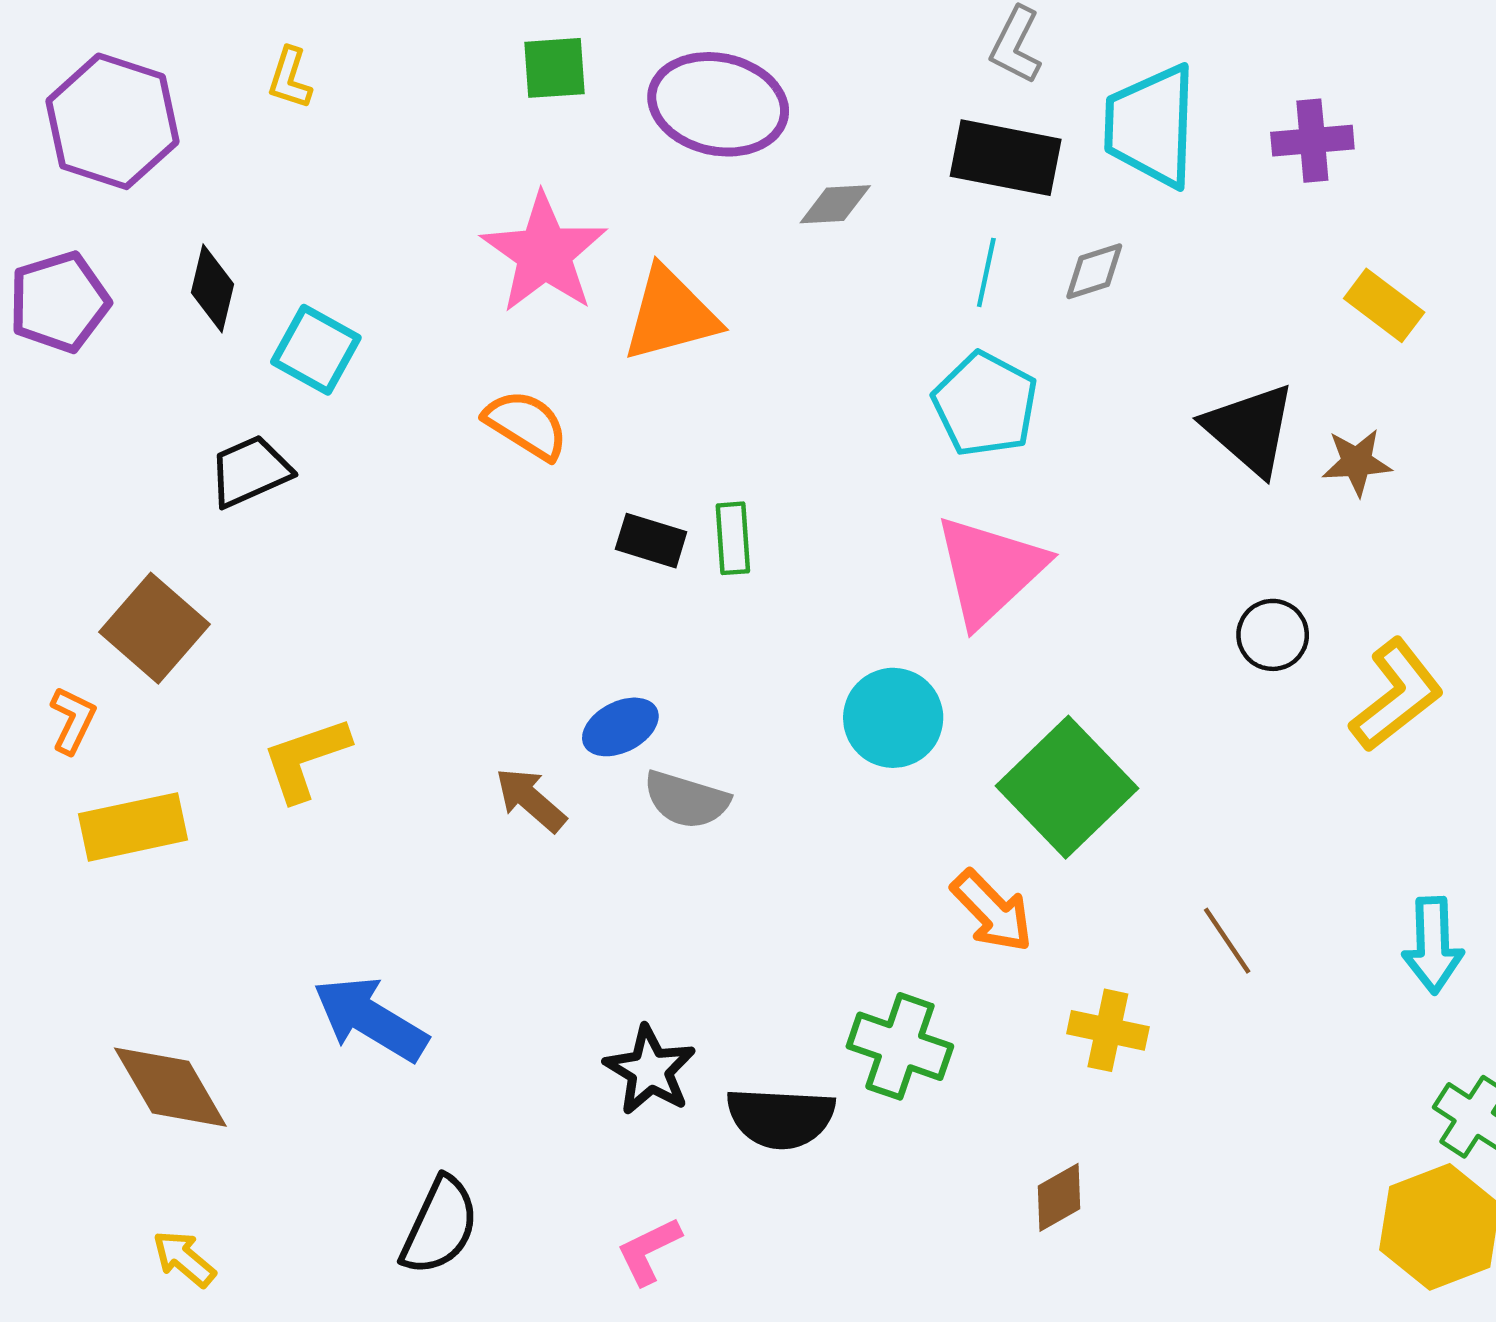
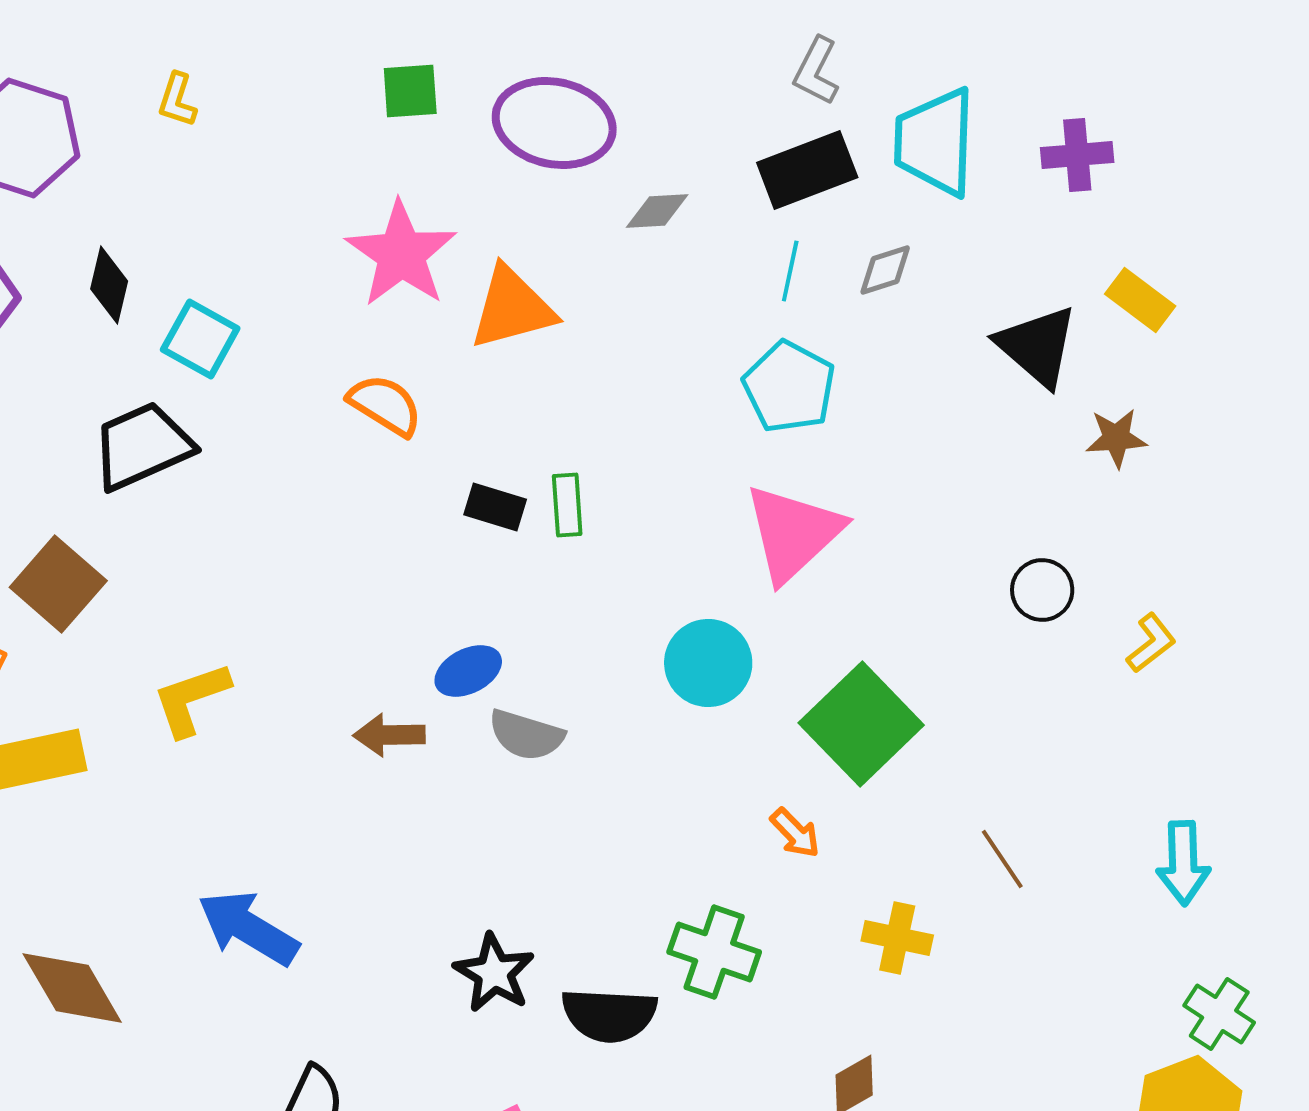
black rectangle: (1006, 158) -> (807, 170), turned -32
black triangle: (1250, 429) -> (1037, 346), moved
black trapezoid: (250, 471) -> (142, 446), size x1.4
yellow L-shape: (1397, 695) -> (1151, 643), size x0.6
brown arrow: (531, 800) -> (389, 735), turned -42
orange arrow: (992, 911) -> (795, 833), size x0.7

